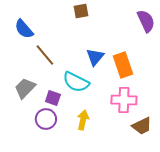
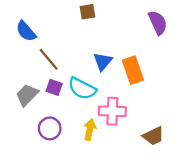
purple square: (53, 98) -> (54, 87), moved
pink cross: (124, 100) -> (112, 111), moved

